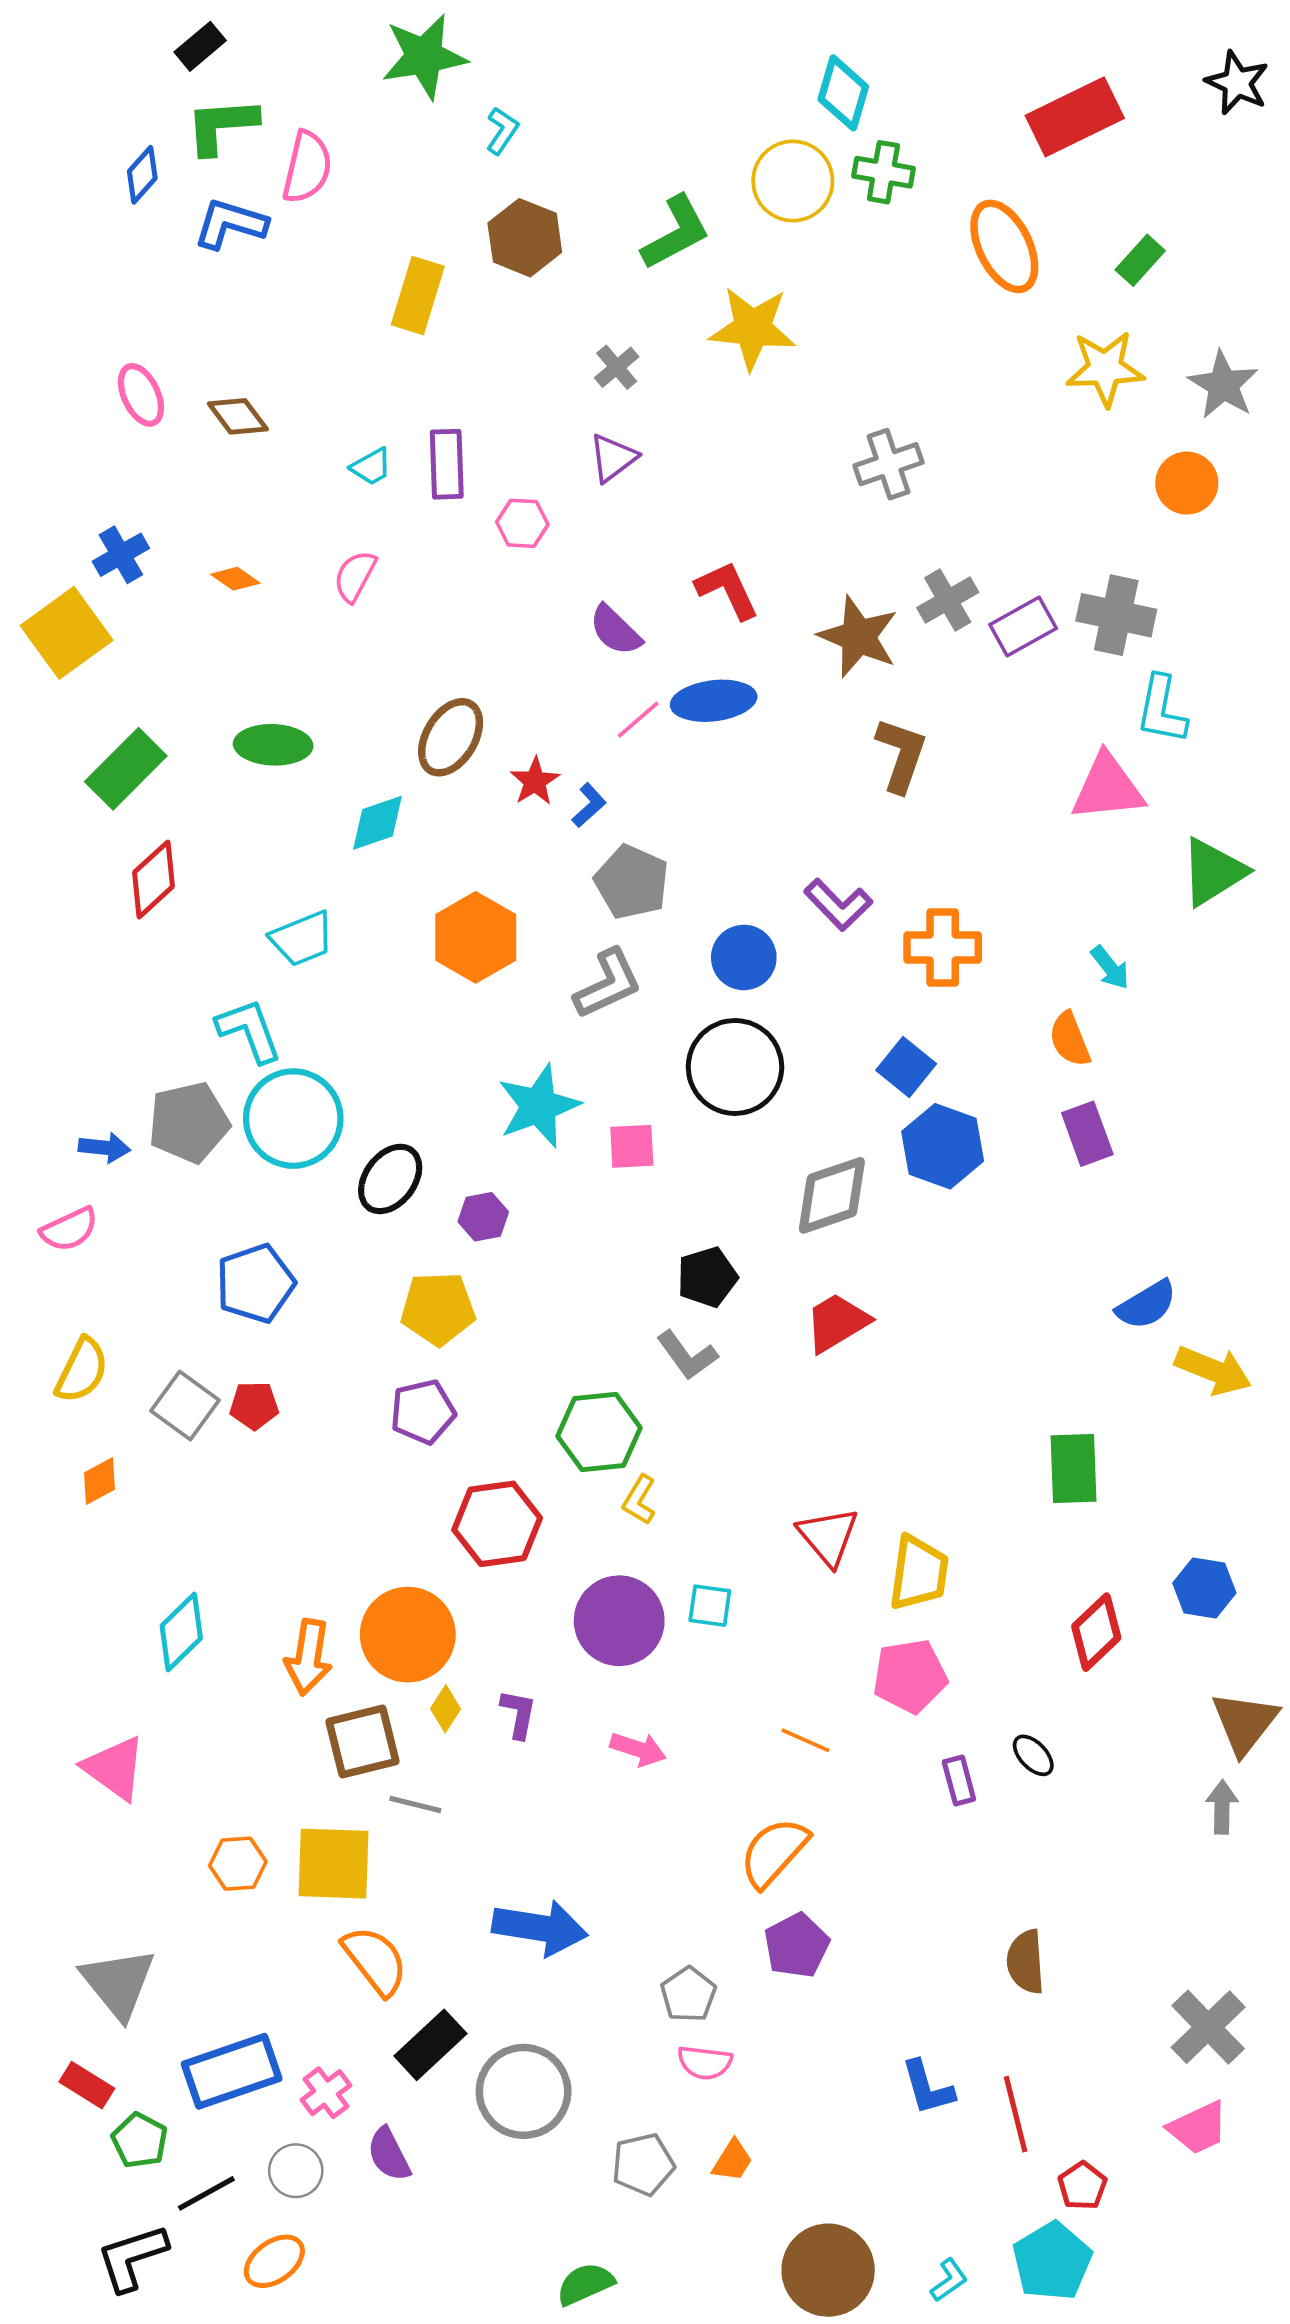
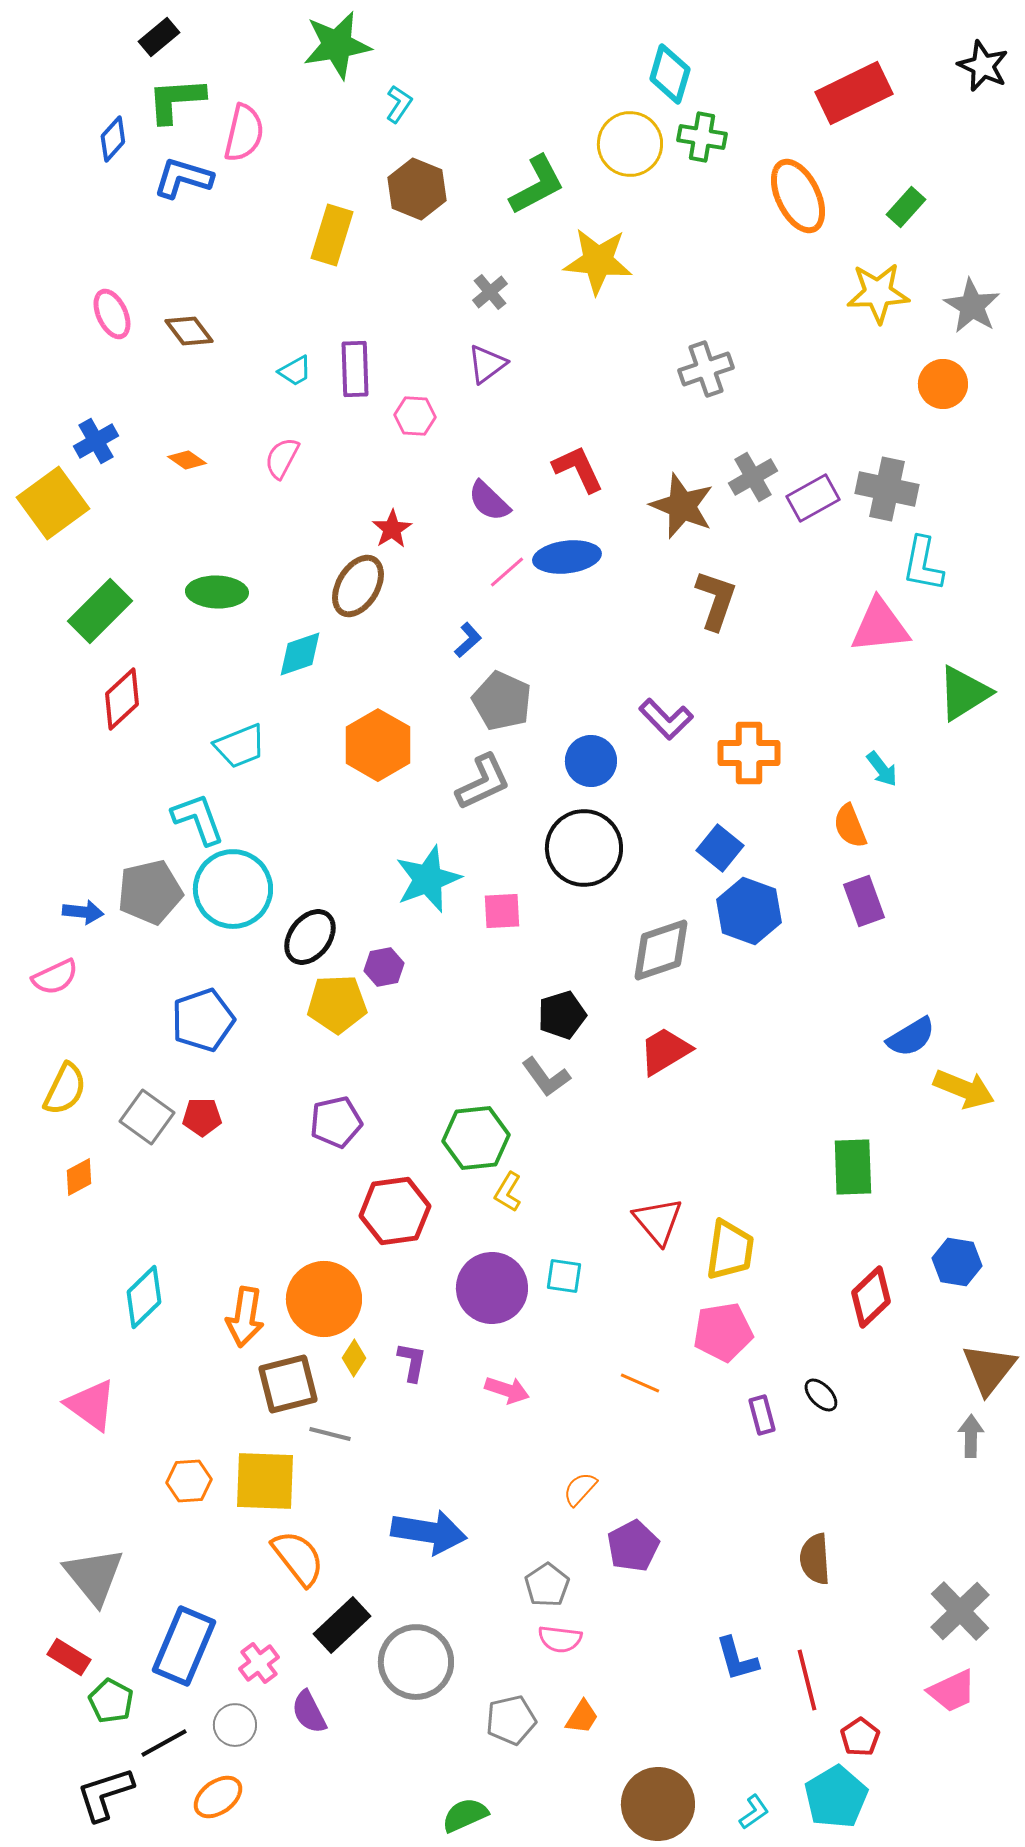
red star: (535, 781) -> (392, 529), moved
yellow pentagon: (438, 1309) -> (337, 1004), moved
orange semicircle: (774, 1852) -> (580, 1489), moved, size x0.6
blue rectangle: (232, 2071) -> (184, 1646), turned -48

